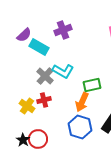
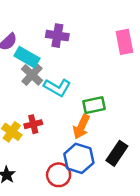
purple cross: (63, 30) -> (57, 36), turned 30
gray cross: (45, 76) -> (32, 75), moved
red circle: (38, 139) -> (59, 175), moved

